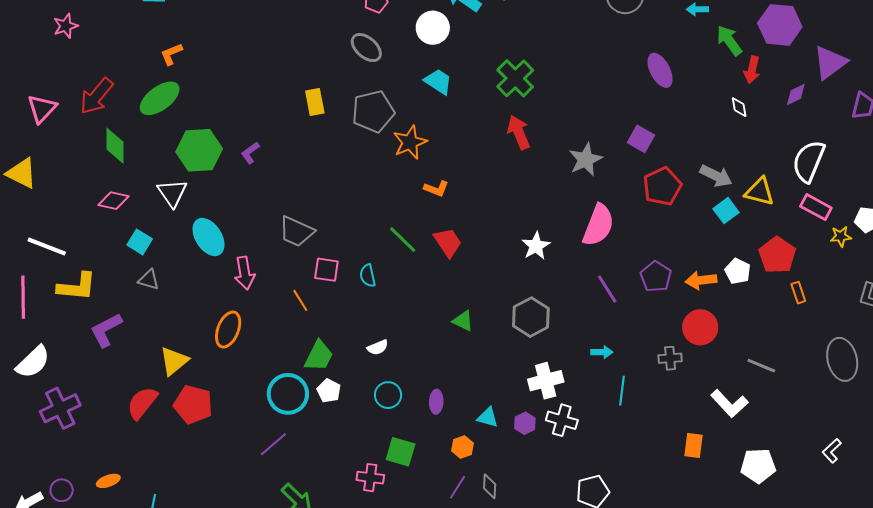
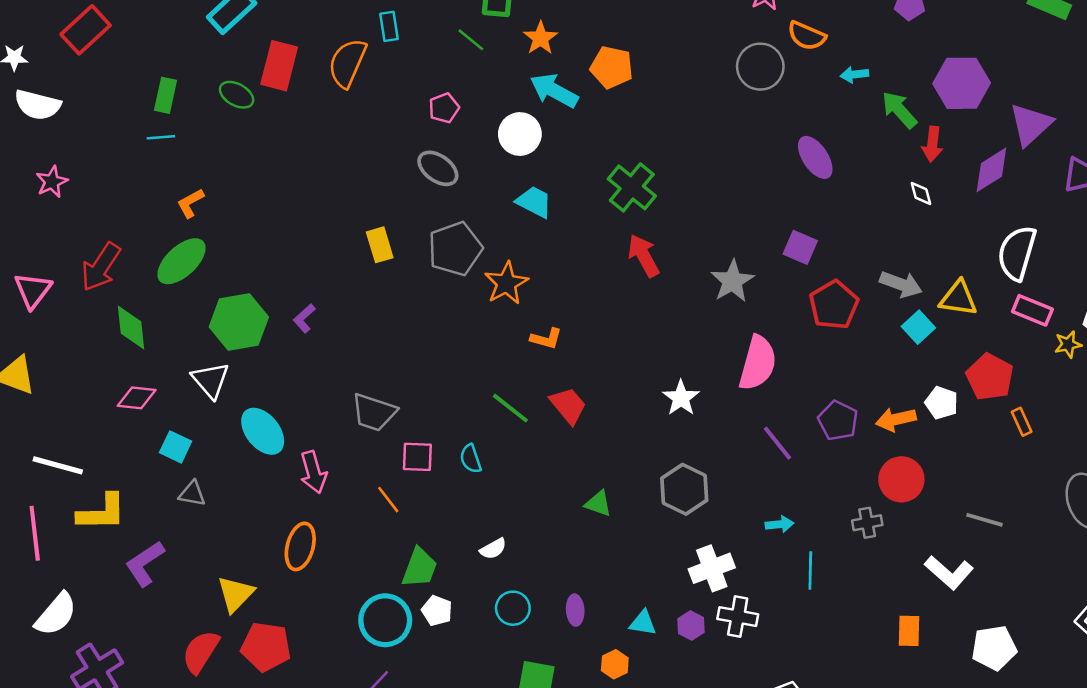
purple diamond: (796, 95) -> (991, 170), size x1.5

